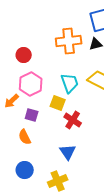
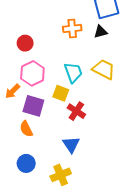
orange cross: (69, 41) -> (72, 28), size x0.7
purple square: (32, 115) -> (33, 106), size x1.5

